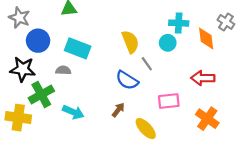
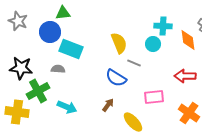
blue circle: (38, 41) -> (50, 32), moved
gray line: (147, 64) -> (134, 63), turned -32

